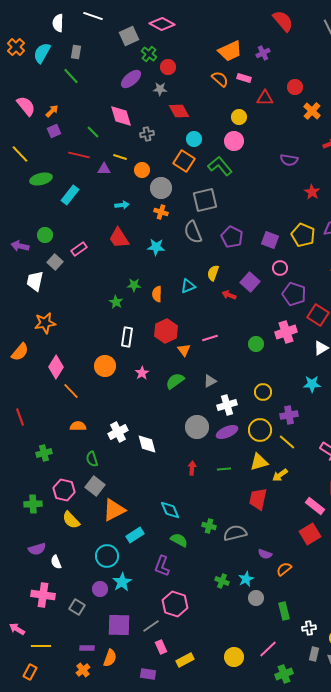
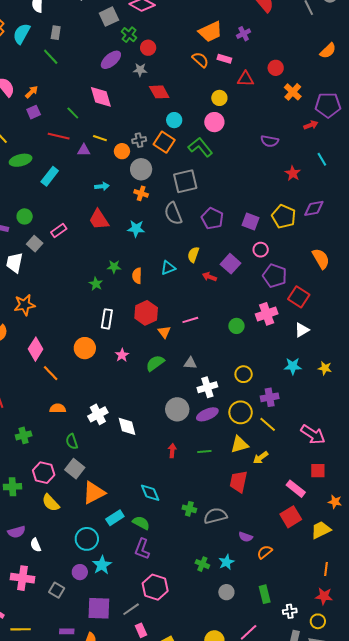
gray cross: (147, 134) -> (139, 140), moved
gray triangle: (210, 381) -> (190, 363), turned 32
green semicircle: (179, 540) -> (141, 523), moved
gray circle: (256, 598) -> (226, 592), moved

